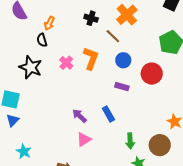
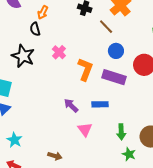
orange L-shape: (91, 58) -> (85, 69), moved
purple rectangle: (122, 87) -> (114, 77), size x1.6
blue rectangle: (108, 114) -> (100, 104), turned -63
pink triangle: (84, 139) -> (85, 130), moved, turned -35

